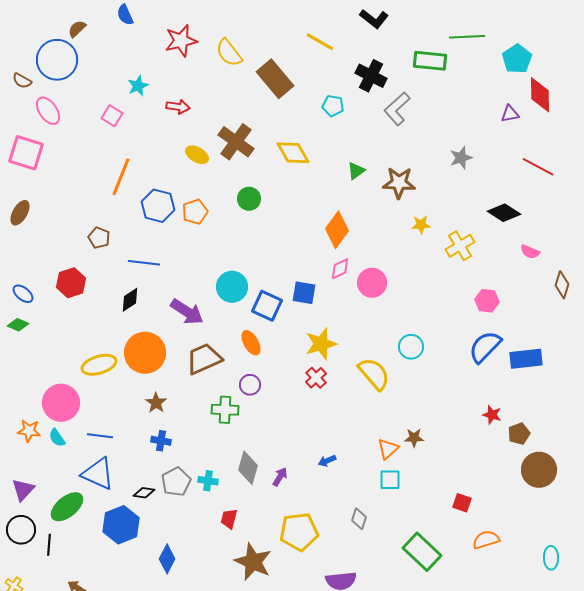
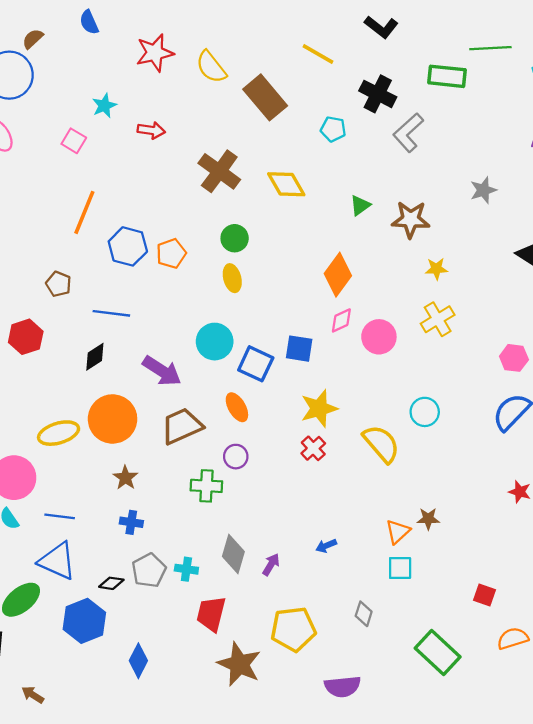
yellow ellipse: (197, 155) -> (232, 278), moved, turned 45
yellow cross: (460, 246) -> (438, 319), moved
red trapezoid: (229, 519) -> (211, 614), size x1.5

